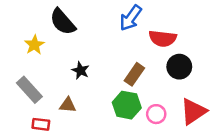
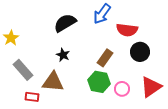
black semicircle: (63, 22) -> (65, 23), moved, turned 100
yellow star: (34, 45) -> (11, 38), moved
brown triangle: (68, 105) -> (53, 82), size x1.6

